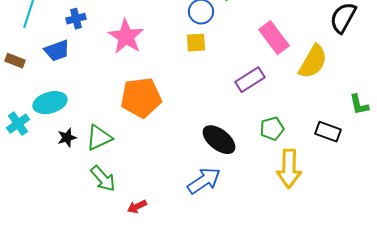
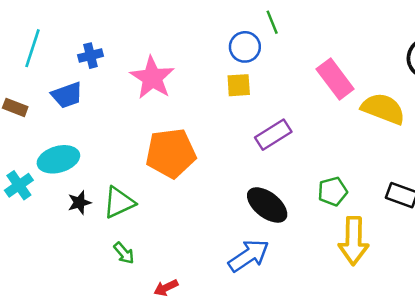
yellow semicircle: (313, 62) -> (383, 109), turned -99
purple rectangle: (250, 80) -> (273, 135), moved
green arrow: (103, 179) -> (124, 253), size x0.7

